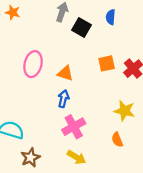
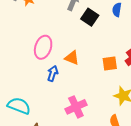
orange square: (107, 63) -> (110, 64), moved
blue arrow: (63, 99) -> (53, 73), moved

